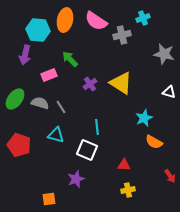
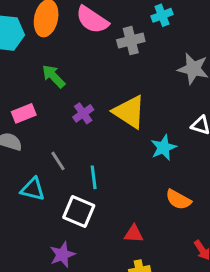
pink rectangle: (49, 75) -> (24, 113), moved
gray line: (61, 107) -> (58, 161), moved
cyan star: (144, 118) -> (163, 148), moved

